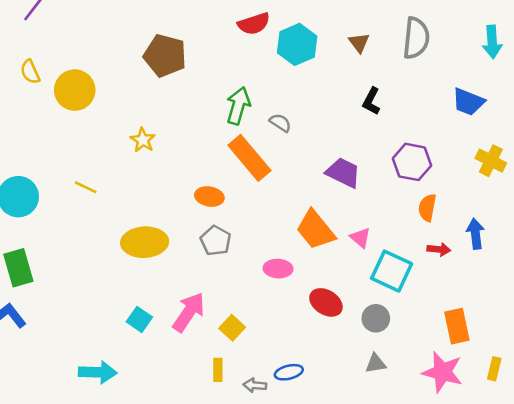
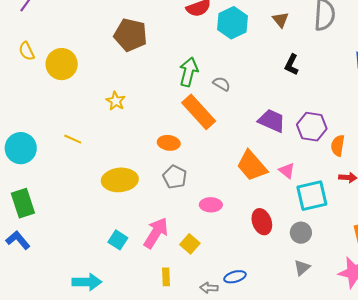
purple hexagon: (412, 162) -> (312, 127), moved
pink ellipse: (278, 269) -> (211, 205), moved
cyan square: (392, 271) -> (312, 196), turned -36
red ellipse: (326, 302) -> (262, 222), turned 40
gray triangle: (376, 363) -> (302, 268), turned -30
yellow rectangle: (218, 370) -> (166, 277), moved

